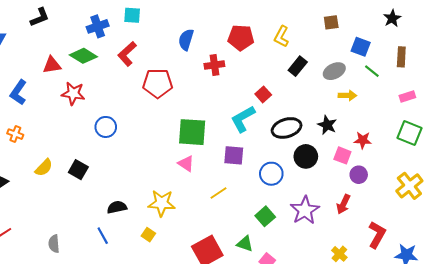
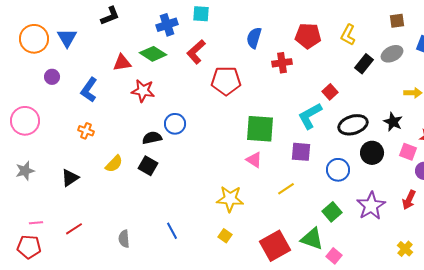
gray ellipse: (334, 71) -> (392, 54), moved
black semicircle: (117, 207) -> (152, 138), moved
yellow square: (148, 235) -> (225, 236), moved
green triangle: (245, 244) -> (312, 239), size x1.4

